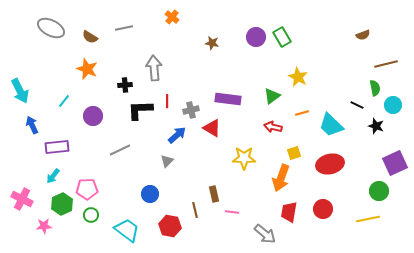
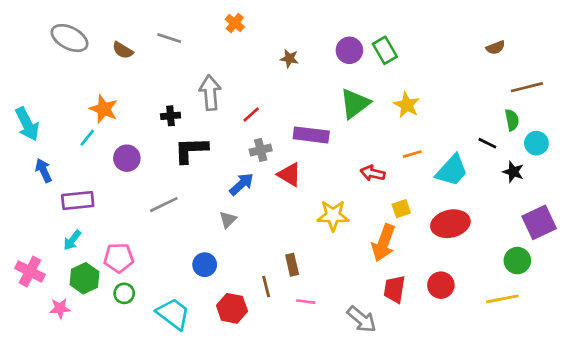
gray line: (124, 28) -> (169, 38), turned 30
orange star: (87, 69) -> (104, 109), moved
green triangle: (272, 96) -> (355, 104), moved, size x1.4
red line: (167, 101) -> (251, 114), moved, turned 48
cyan trapezoid: (331, 125) -> (452, 170), turned -92
pink line: (232, 212) -> (306, 302), moved

